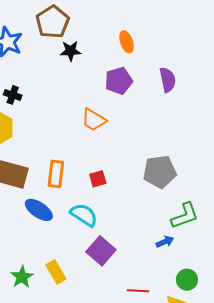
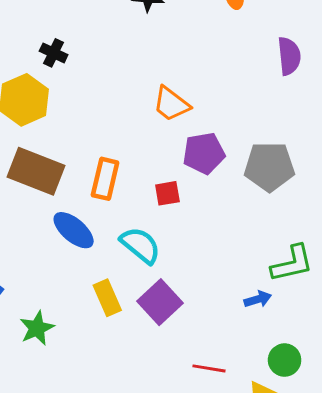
purple pentagon: (119, 81) -> (204, 153), moved
gray pentagon: (160, 172) -> (269, 167), moved
yellow rectangle: (56, 272) -> (107, 298), moved

